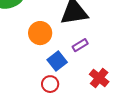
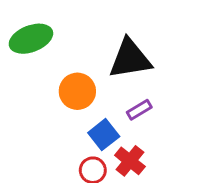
red cross: (99, 78) -> (130, 161), moved

